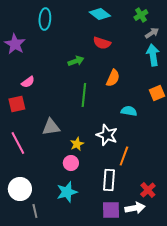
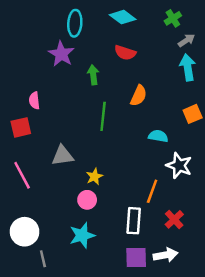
cyan ellipse: (45, 19) -> (75, 23), moved
purple star: (15, 44) -> (61, 54), moved
green arrow: (76, 61) -> (93, 75), turned -77
pink semicircle: (28, 82) -> (34, 100), turned 120
white star: (107, 135) -> (179, 165), moved
red cross: (148, 190) -> (174, 219), moved

